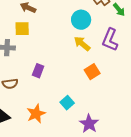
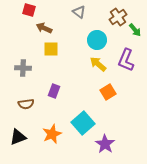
yellow square: (22, 29) -> (51, 49), moved
cyan square: (67, 103) -> (83, 123), size x1.6

